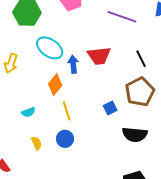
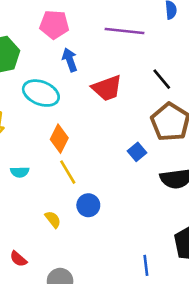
blue arrow: (73, 64) -> (70, 60), moved
yellow line: (67, 111) -> (68, 172), moved
cyan semicircle: (28, 112) -> (20, 172), moved, turned 32

